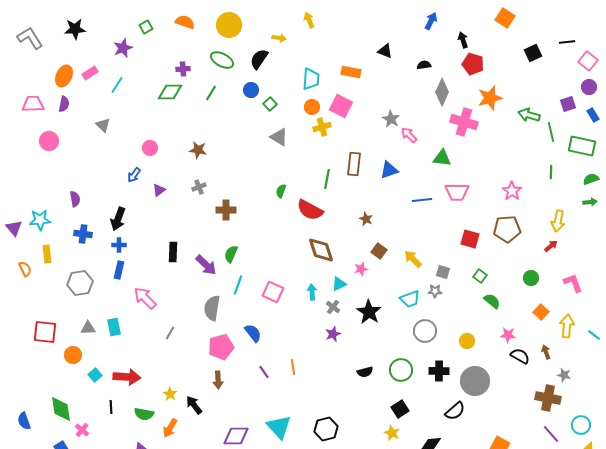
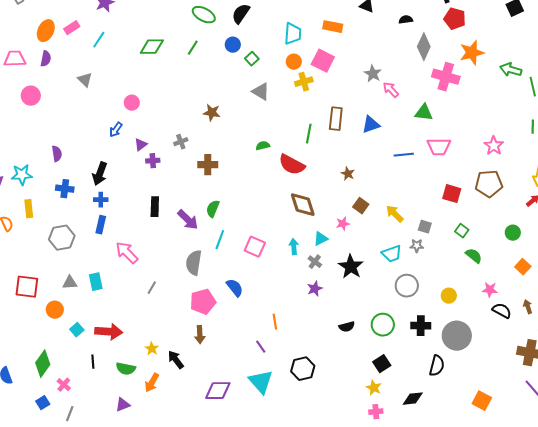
purple cross: (183, 69) -> (153, 161), moved
brown star: (198, 150) -> (212, 113), moved
green semicircle: (281, 191) -> (263, 146), turned 56
purple line: (264, 372) -> (261, 347), moved
green diamond: (61, 409) -> (43, 364), turned 44
black semicircle: (455, 411) -> (437, 366), turned -35
black hexagon: (326, 429) -> (303, 369), moved

